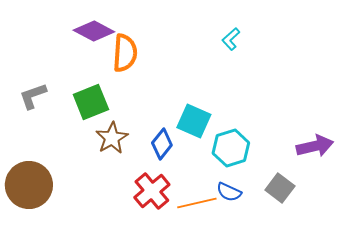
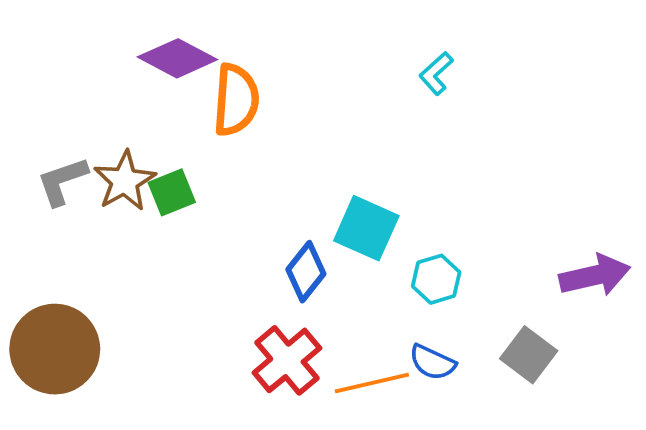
green square: (91, 102) -> (172, 192), size x0.7
brown star: (112, 138) -> (125, 181), moved
cyan hexagon: (231, 148) -> (436, 279), size x0.7

